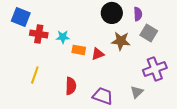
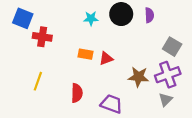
gray square: (149, 33) -> (172, 47), moved
cyan star: (63, 37) -> (91, 18), moved
brown star: (121, 41) -> (139, 77), moved
gray triangle: (137, 92) -> (166, 100), moved

